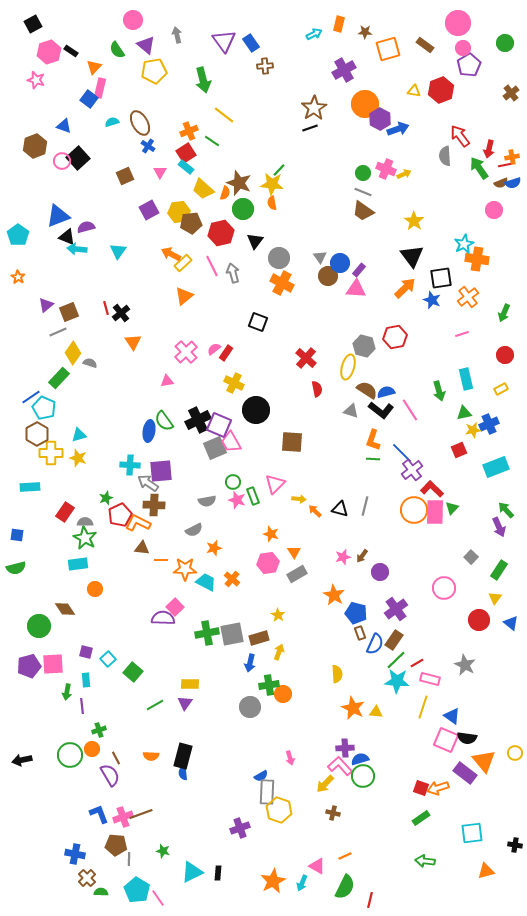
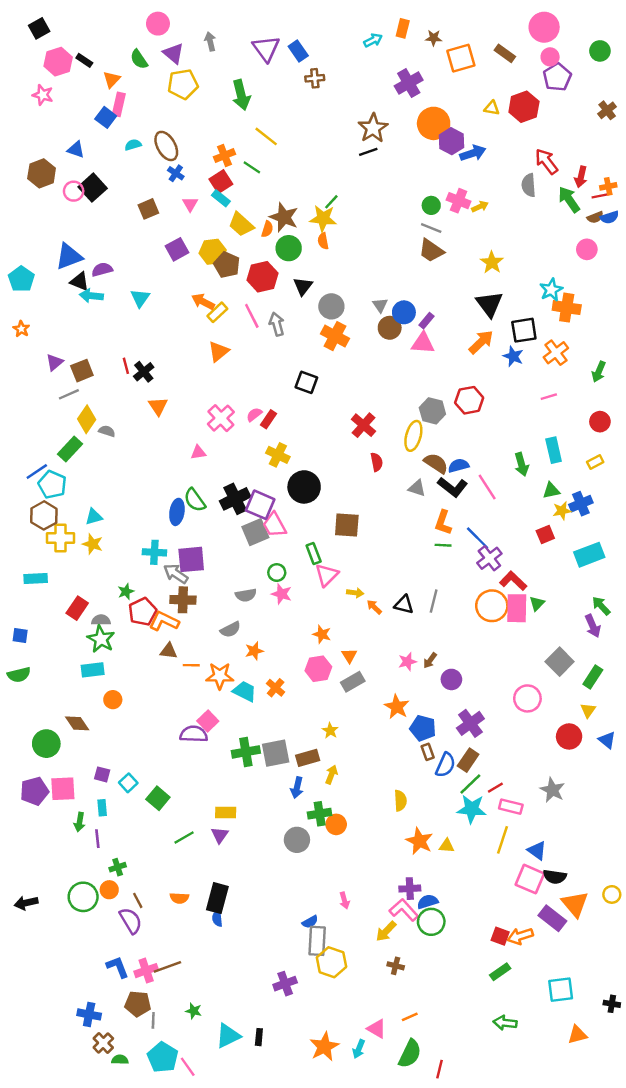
brown pentagon: (191, 223) -> (227, 265), turned 30
green rectangle: (253, 496) -> (314, 554), moved
gray square: (471, 557) -> (560, 662), size x1.6

